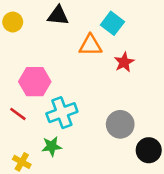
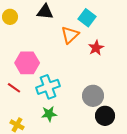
orange triangle: (90, 45) -> (70, 35), turned -42
green star: (52, 146) -> (49, 114), moved
black circle: (149, 150) -> (105, 116), moved

